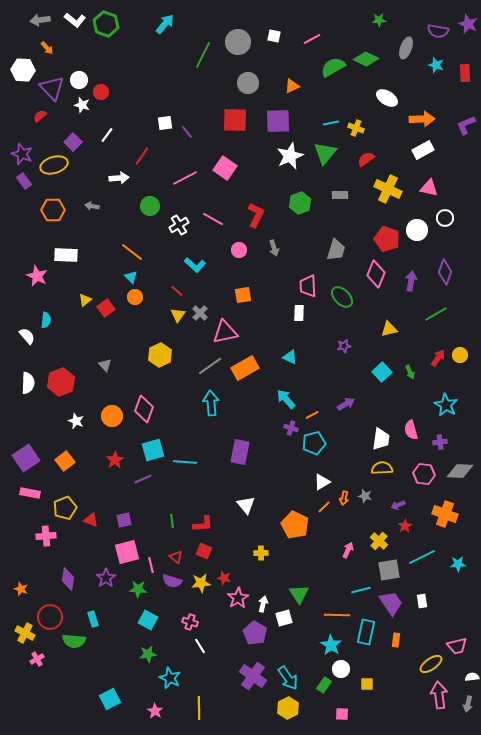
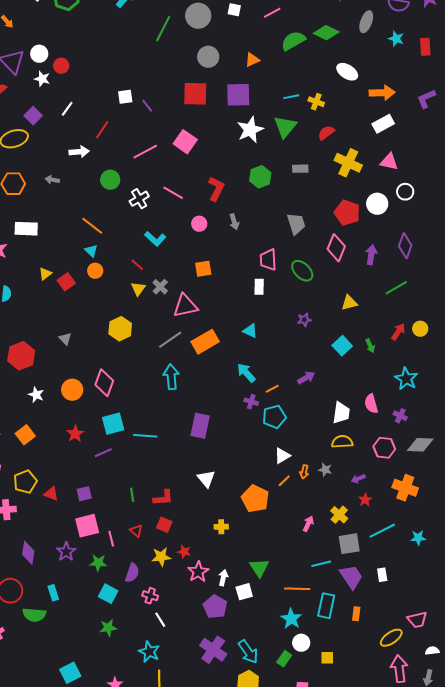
gray trapezoid: (336, 250) -> (296, 224), turned -35
purple cross: (440, 442) -> (400, 416), turned 32
purple semicircle: (172, 581) -> (132, 573), moved, turned -90
cyan star: (170, 678) -> (149, 652), moved

